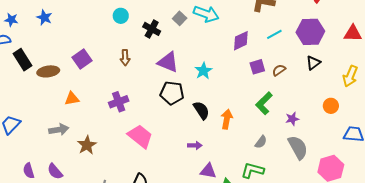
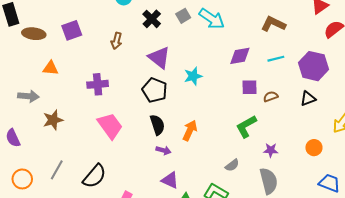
black semicircle: (201, 110) -> (157, 125), moved
orange arrow: (227, 119) -> (190, 130), moved

